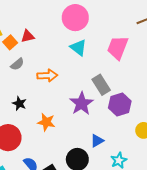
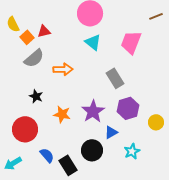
gray semicircle: (17, 64) -> (34, 58), size x1.5
purple star: (81, 103) -> (93, 111), moved
purple hexagon: (120, 105) -> (128, 108), moved

